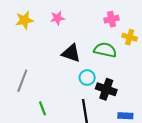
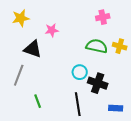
pink star: (57, 18) -> (52, 30), moved
yellow cross: (130, 37) -> (120, 46), moved
black triangle: (71, 53) -> (33, 49), moved

